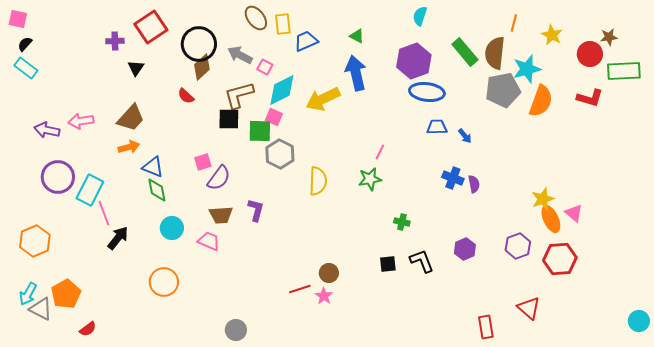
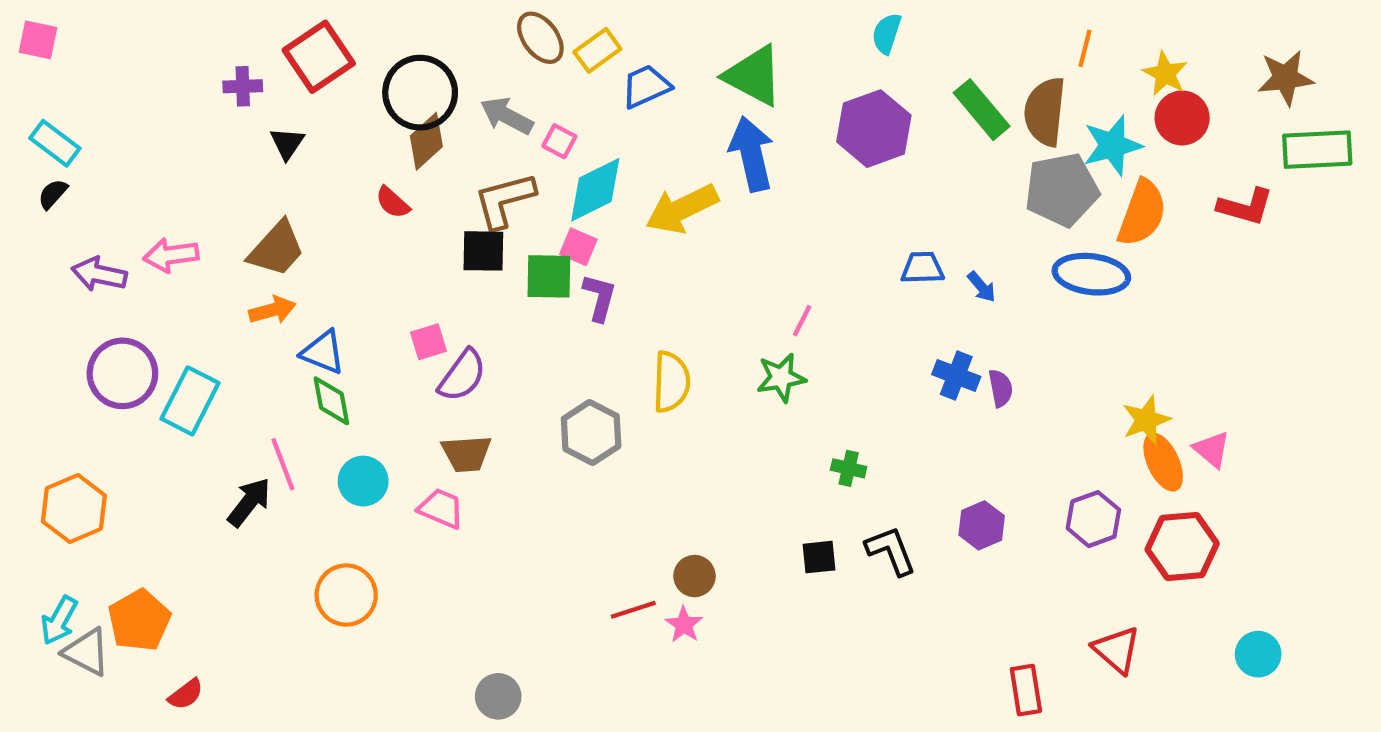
yellow rectangle: (283, 24) -> (597, 50), turned 60
green triangle: (357, 36) -> (754, 76), size x2.0
brown star: (609, 37) -> (1286, 78), size x1.5
black semicircle: (25, 44) -> (53, 194), moved
red circle: (590, 54) -> (1182, 118), moved
blue ellipse: (427, 92) -> (1091, 274), moved
gray hexagon: (280, 154) -> (591, 432), moved
purple L-shape: (256, 210) -> (599, 297), moved
pink line: (104, 213) -> (283, 464), moved
cyan circle: (639, 321) -> (1258, 654), moved

